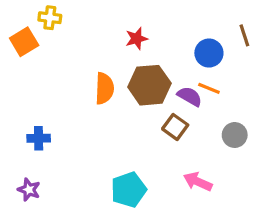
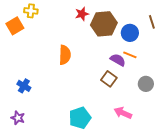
red star: (137, 39) -> (82, 14), moved
brown hexagon: (149, 85) -> (104, 24), moved
blue cross: (39, 138) -> (24, 86), turned 32

